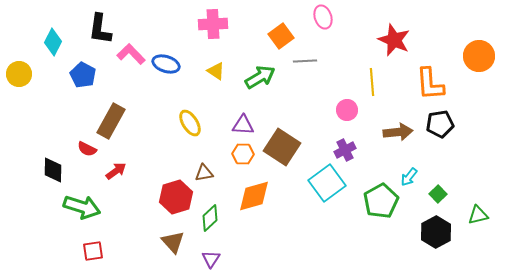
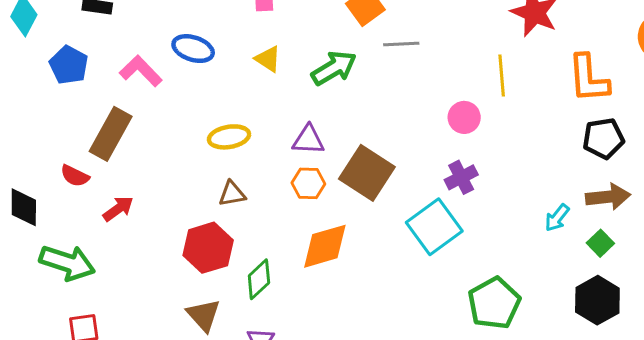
pink L-shape: (131, 54) -> (141, 71), moved
yellow ellipse: (190, 123) -> (229, 137), turned -68
brown arrow: (398, 132) -> (608, 197), moved
brown triangle: (204, 173) -> (232, 194), moved
green pentagon: (381, 201) -> (494, 303), moved

